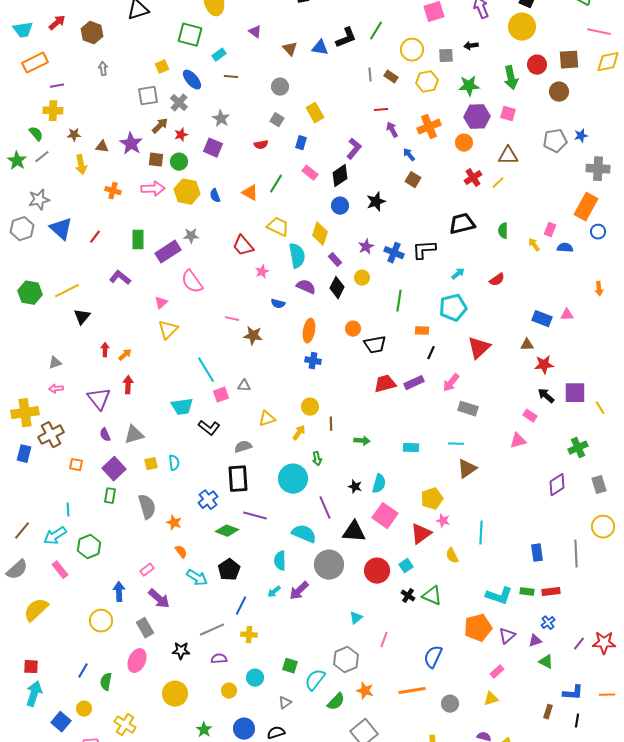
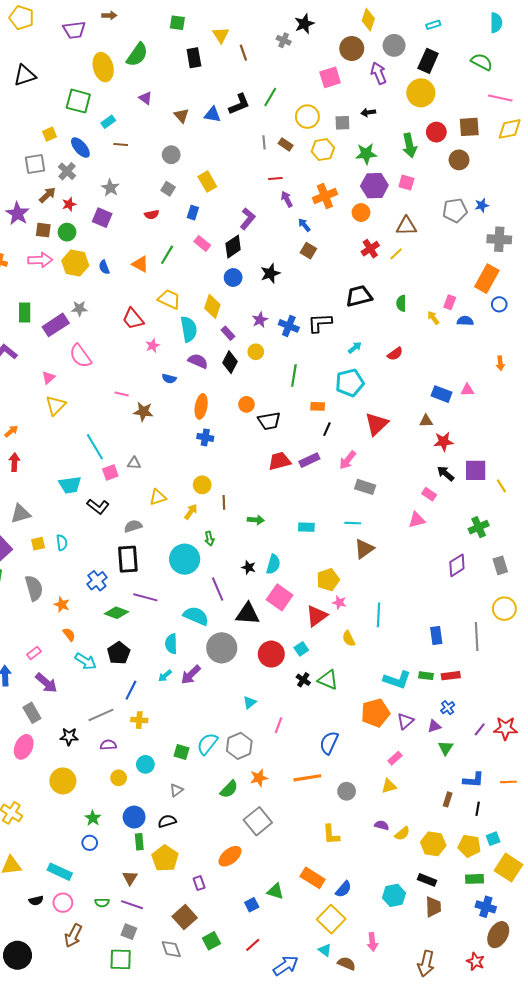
green triangle: (546, 662) -> (446, 748), turned 35
cyan semicircle: (315, 680) -> (207, 744), moved
orange star: (365, 691) -> (259, 778), turned -30

